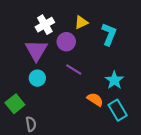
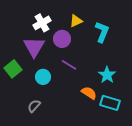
cyan circle: (37, 78) -> (43, 77), moved
green square: (15, 104) -> (13, 69), moved
cyan rectangle: (118, 110) -> (110, 103), turned -42
gray semicircle: (31, 124) -> (34, 106), moved, turned -128

